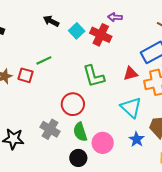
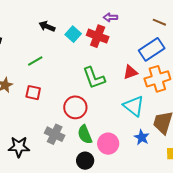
green line: (44, 60) -> (35, 61), moved
red square: (26, 75) -> (33, 93), moved

